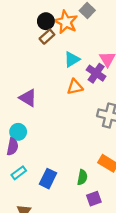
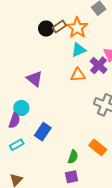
black circle: (46, 21) -> (46, 29), moved
orange star: (66, 22) -> (77, 28), moved
blue rectangle: (48, 179) -> (43, 132), moved
purple square: (94, 199) -> (72, 177), moved

